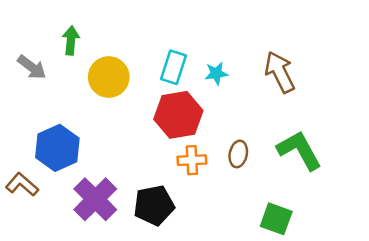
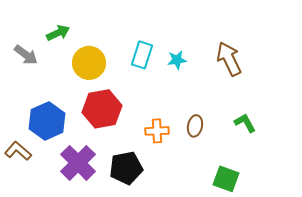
green arrow: (71, 40) -> (58, 33), turned 60
red hexagon: (178, 115) -> (102, 109), moved
green L-shape: (299, 150) -> (245, 123), size x0.6

